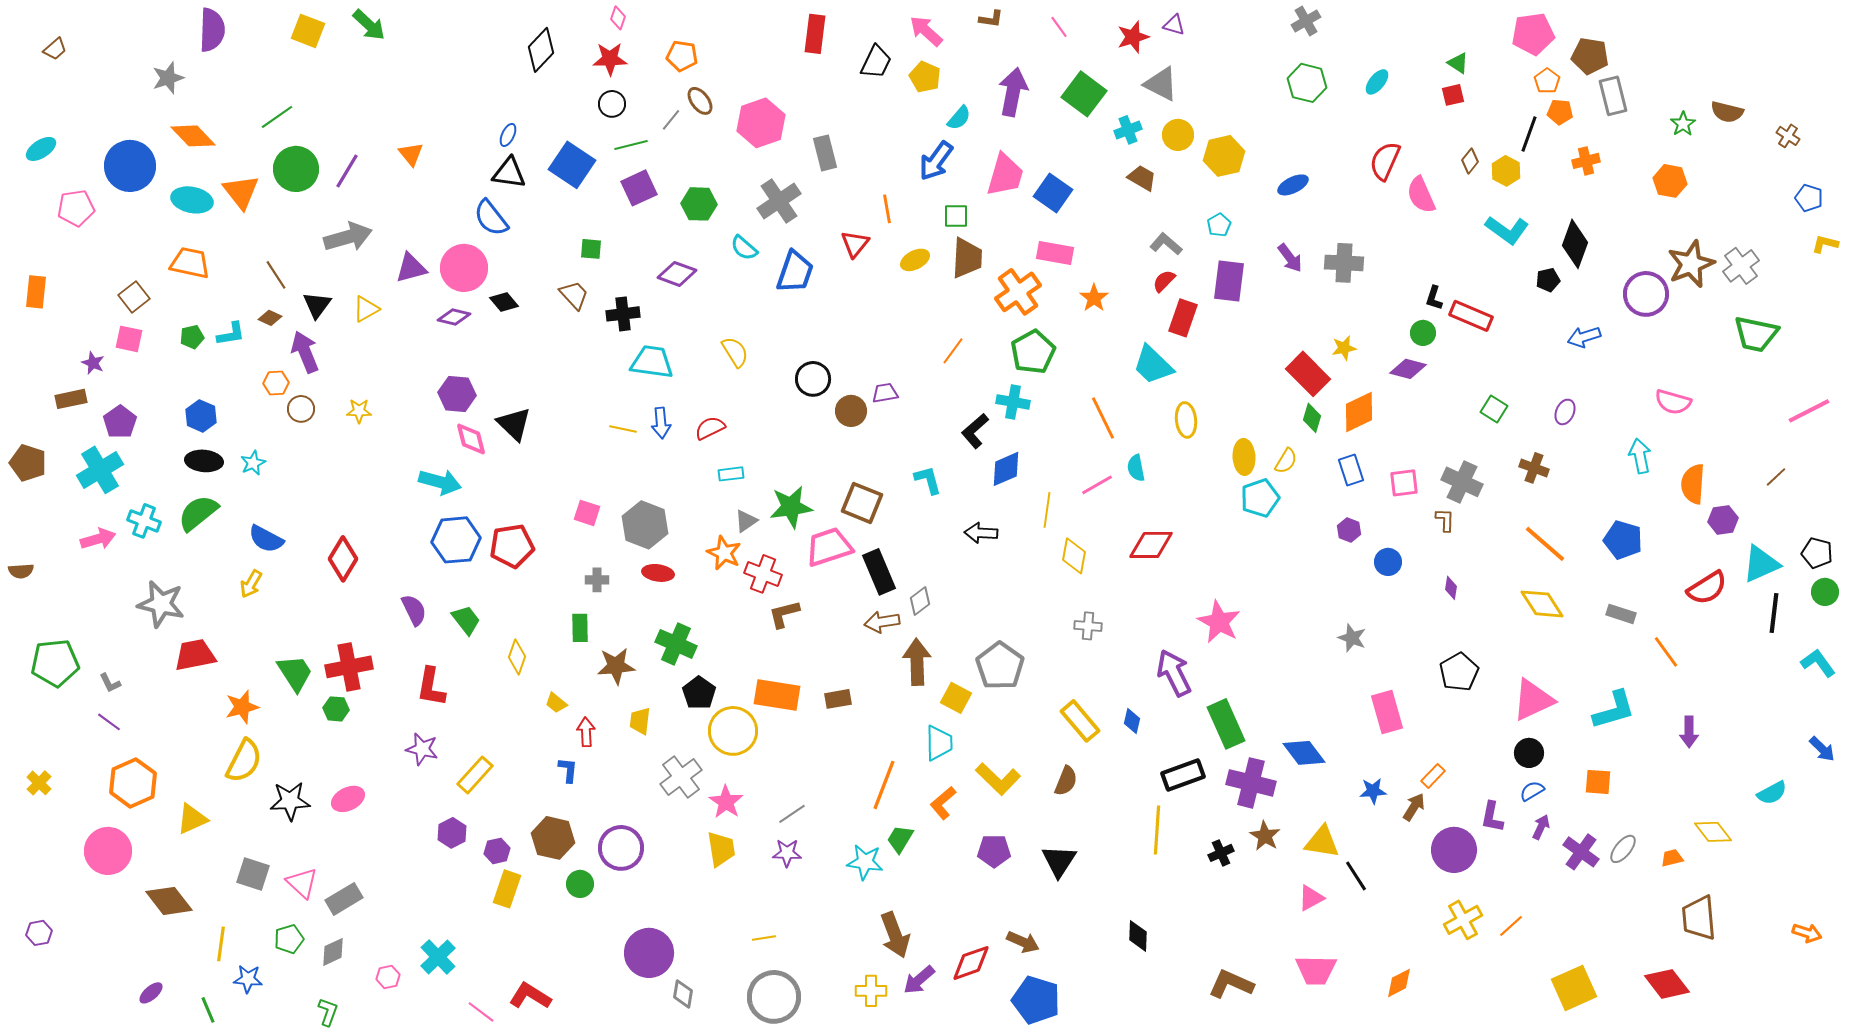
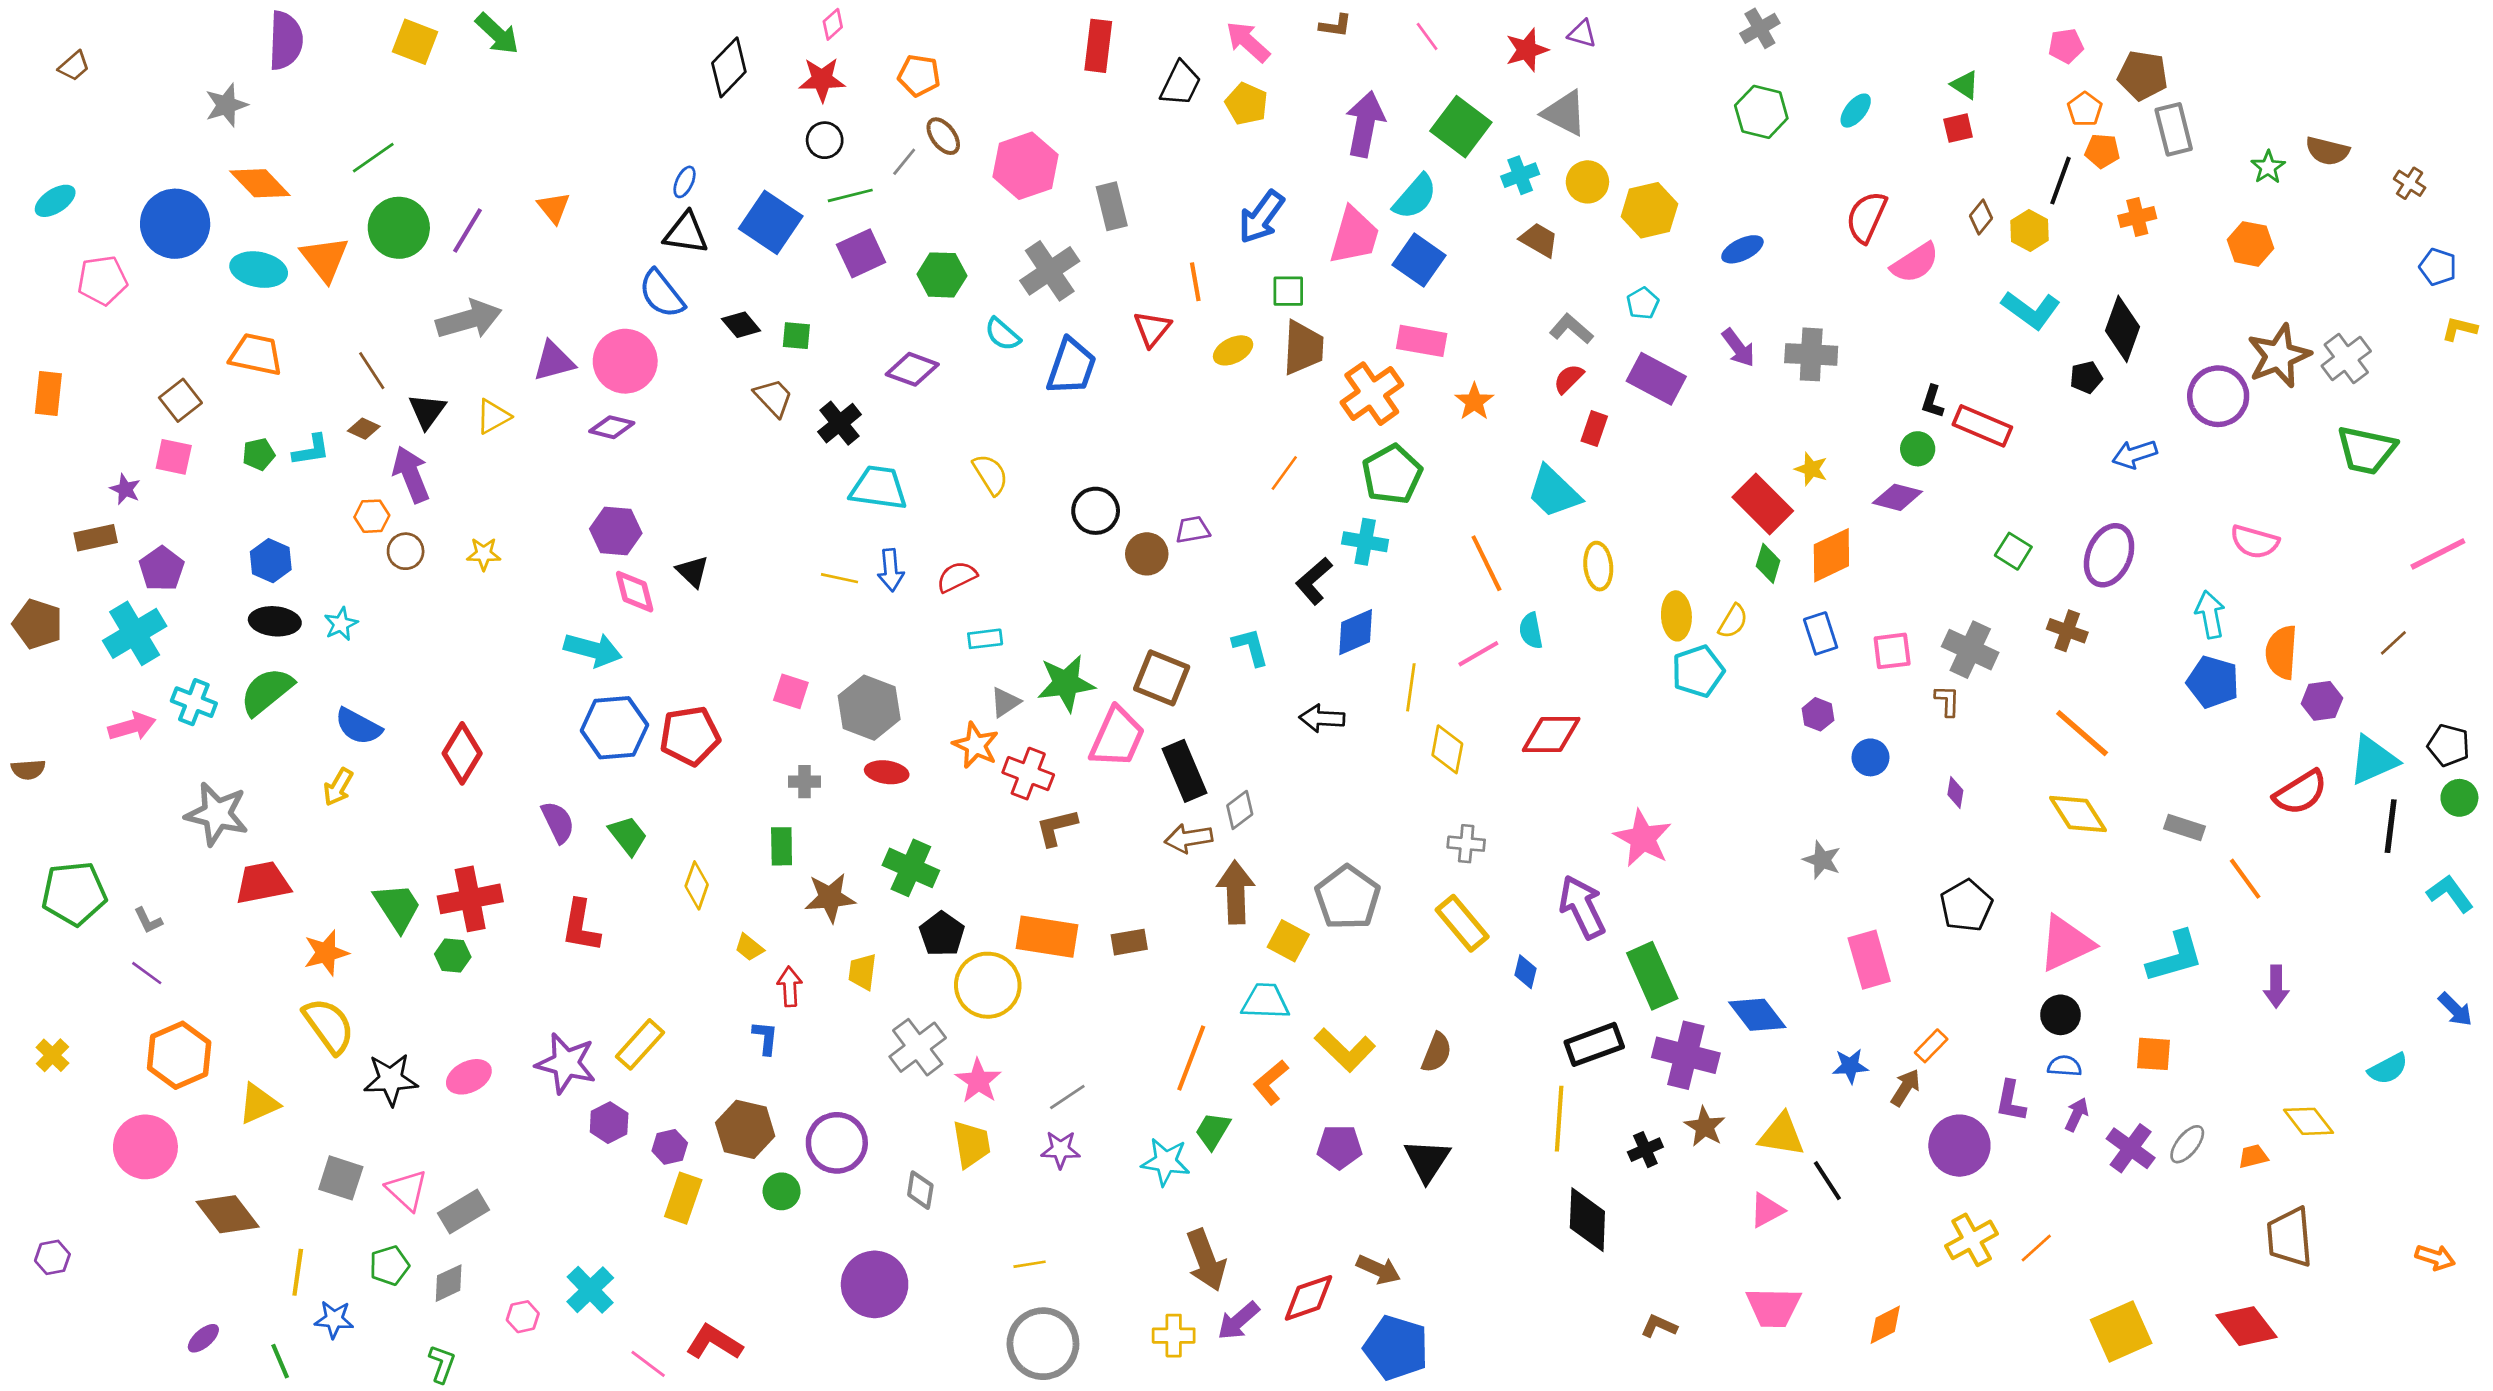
pink diamond: (618, 18) -> (833, 24), turned 30
pink pentagon: (1533, 34) -> (2066, 46), size x0.6
cyan semicircle: (959, 118) -> (1415, 197), moved, size x1.4
pink semicircle: (1421, 195) -> (1915, 263), turned -99
purple rectangle: (1229, 281) -> (1656, 379), turned -69
black diamond: (504, 302) -> (741, 325), moved
black cross: (623, 314) -> (839, 423), turned -32
red rectangle: (1183, 318) -> (1594, 429), size x0.7
yellow star: (1344, 348) -> (1811, 469), turned 30
purple ellipse: (1565, 412) -> (2109, 555), size x1.8
black triangle: (514, 424) -> (693, 571), size x0.7
blue pentagon: (1623, 540) -> (2213, 682), moved
pink trapezoid: (829, 547) -> (1117, 737), turned 132
yellow rectangle: (1080, 721) -> (1462, 923), moved
cyan trapezoid: (939, 743) -> (1265, 1001), turned -87
purple star: (422, 749) -> (566, 1063), moved, size x1.4
yellow semicircle: (244, 761) -> (329, 1026), turned -63
blue semicircle: (1532, 791) -> (2065, 1066), turned 35
black diamond: (1138, 936) -> (1587, 1220), moved, size x1.5
brown L-shape: (1231, 984) -> (1659, 1326), size x0.6
gray diamond: (683, 994) -> (920, 1190), moved

